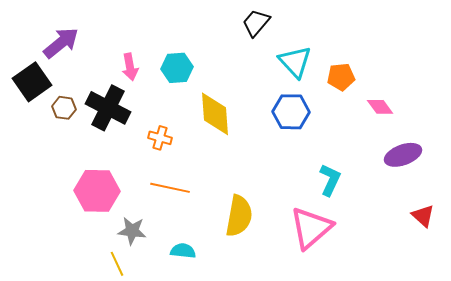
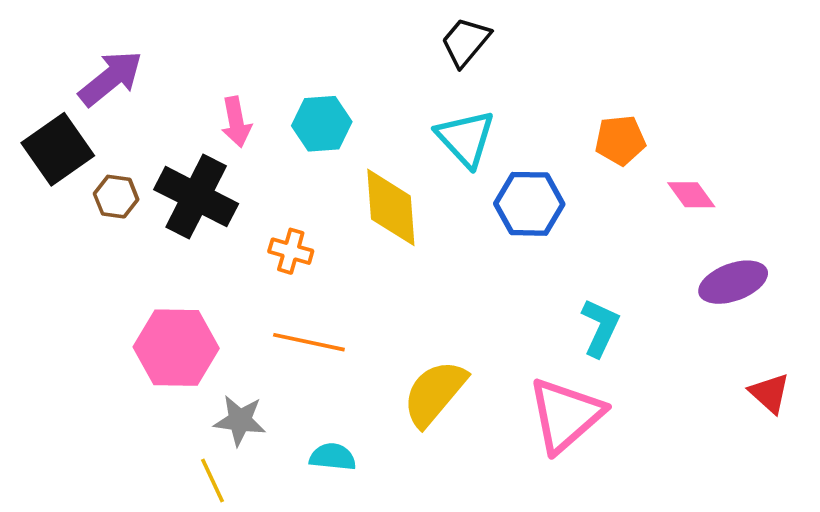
cyan triangle: (295, 62) -> (466, 138), moved
yellow semicircle: (239, 216) -> (435, 393), turned -150

